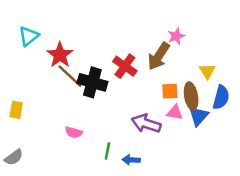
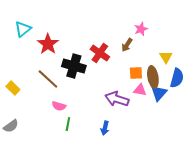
brown arrow: (159, 56) -> (127, 45), size x0.6
brown line: (70, 76) -> (48, 79), moved
yellow rectangle: (16, 110) -> (13, 88), turned -56
green line: (107, 151) -> (68, 124), moved
blue arrow: (131, 160) -> (105, 128), turned -80

